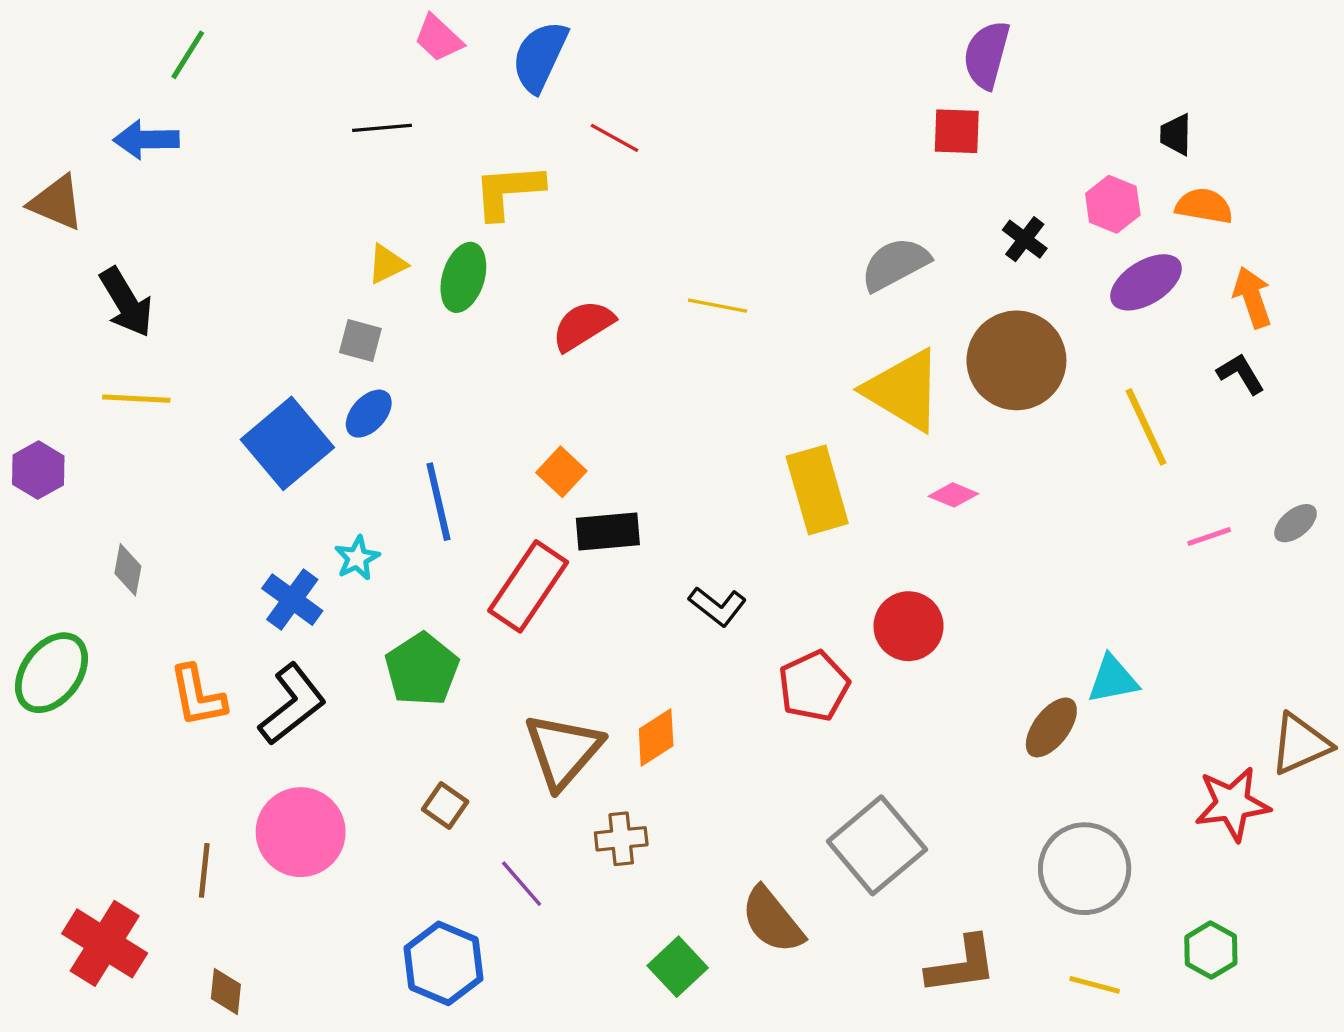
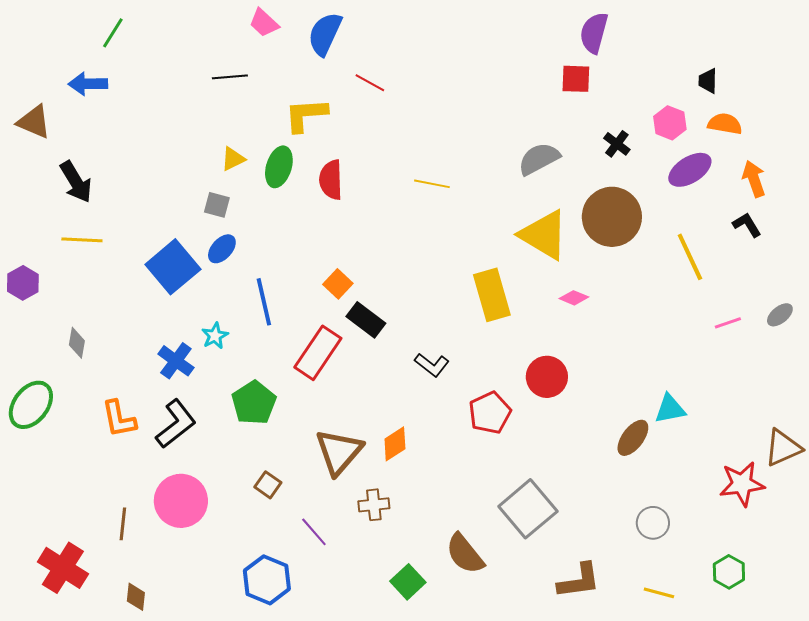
red semicircle: (583, 326) -> (331, 180), moved, turned -60
black rectangle: (608, 531) -> (366, 320), turned 42
gray circle: (1085, 869) -> (653, 523), size x0.6

